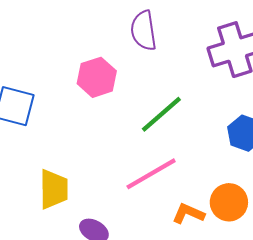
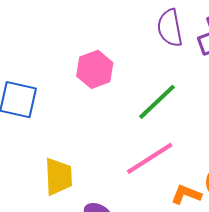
purple semicircle: (144, 31) -> (170, 28), moved

